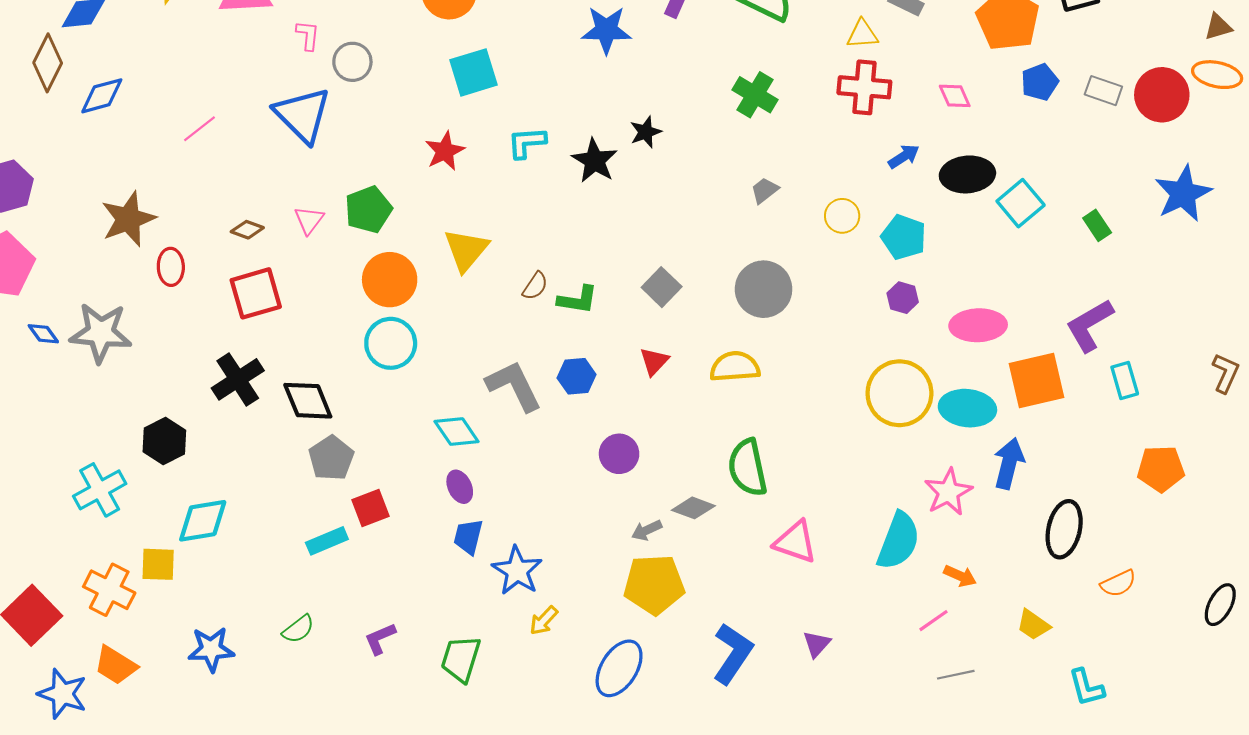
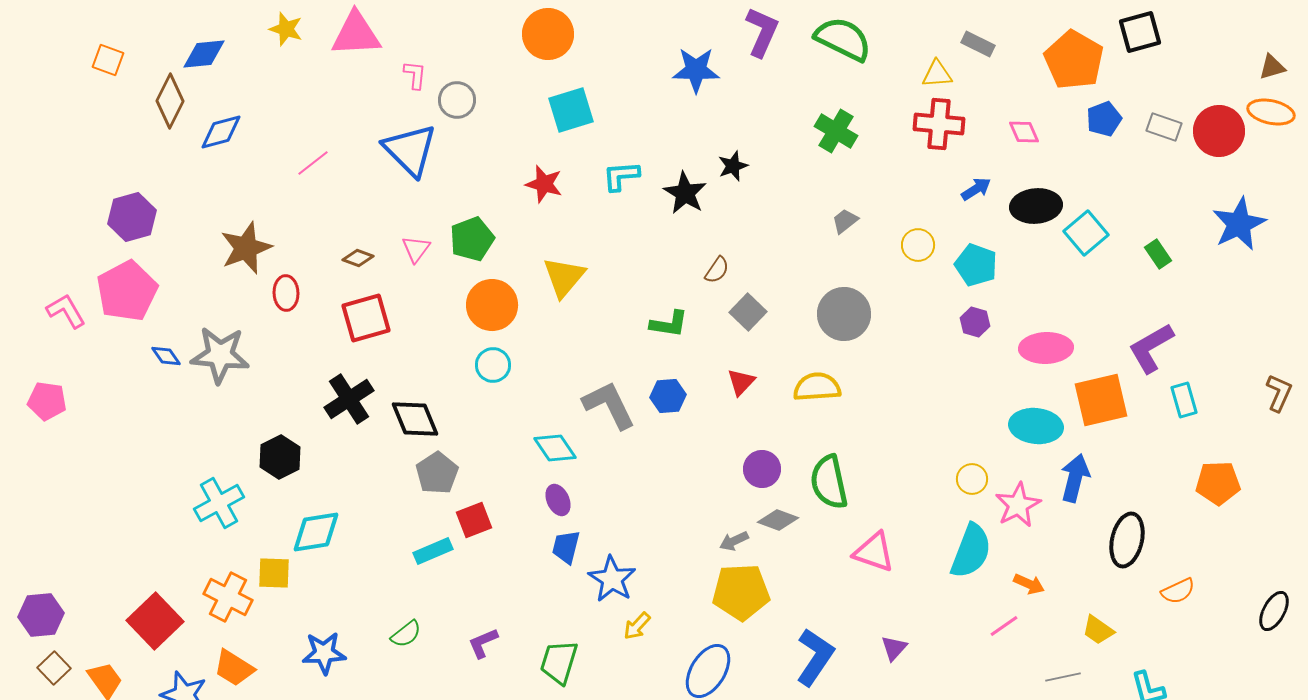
red star: (445, 151) -> (544, 184), turned -30
brown semicircle: (535, 286) -> (717, 270), moved
cyan circle: (391, 343) -> (493, 365), size x0.7
yellow circle: (899, 393) -> (972, 479), moved, size x0.5
purple circle: (619, 454) -> (762, 469), moved
gray line: (956, 675) -> (1063, 677), moved

